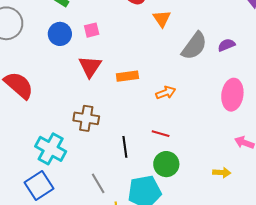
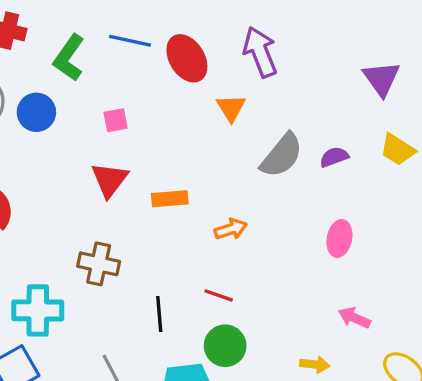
blue circle: (60, 34) -> (36, 112), moved
pink ellipse: (232, 95) -> (339, 238), size x0.7
cyan cross: (51, 149) -> (38, 310), turned -32

